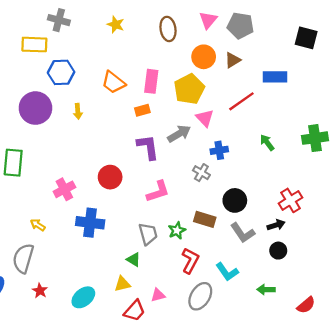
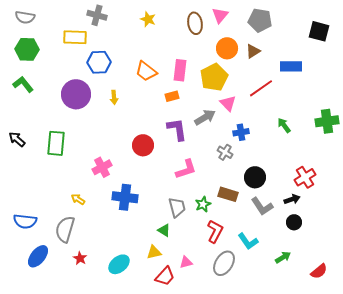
pink triangle: (208, 20) -> (220, 15), moved
red circle: (110, 177) -> (143, 145), moved
green arrow: (266, 290) -> (283, 257), turned 147

